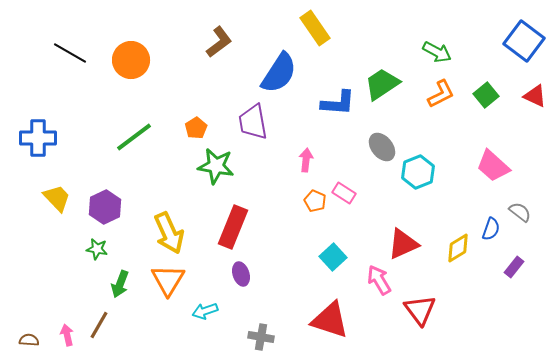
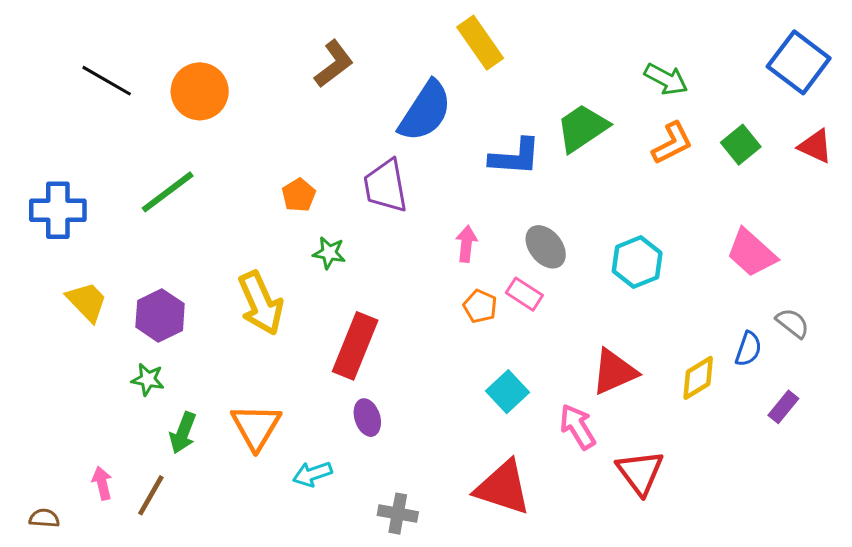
green line: (134, 137) -> (168, 192), moved
gray ellipse: (382, 147) -> (546, 247), moved
green star: (216, 166) -> (329, 253), size x0.6
yellow arrow: (169, 233) -> (261, 303), moved
pink arrow: (67, 335) -> (102, 483), moved

